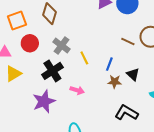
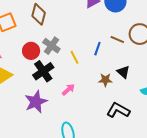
red circle: (30, 43) -> (31, 51), moved
blue line: (109, 64) -> (97, 49), moved
pink arrow: (77, 90) -> (68, 90), turned -56

